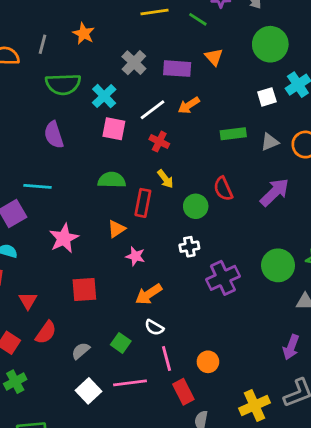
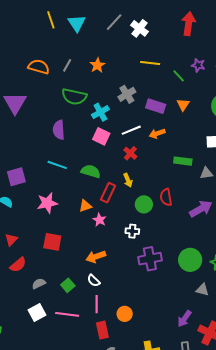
cyan line: (38, 186) -> (57, 165), moved
pink star: (135, 256) -> (100, 220), moved

